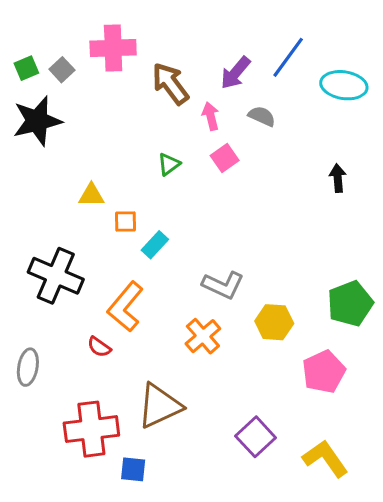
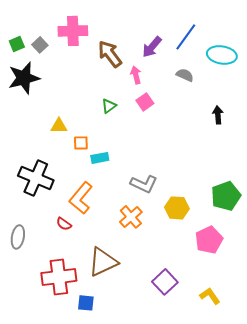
gray semicircle: (262, 116) -> (185, 75), moved
cyan rectangle: (155, 245) -> (100, 158), turned 36
yellow L-shape: (325, 459) -> (210, 296), size x0.7

